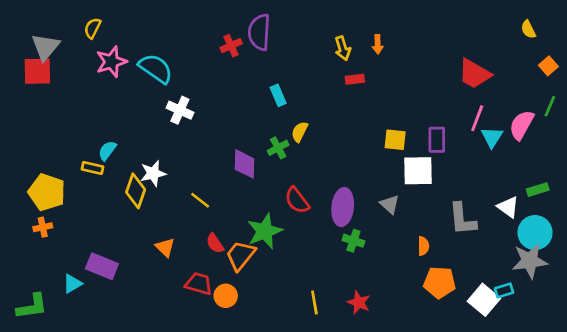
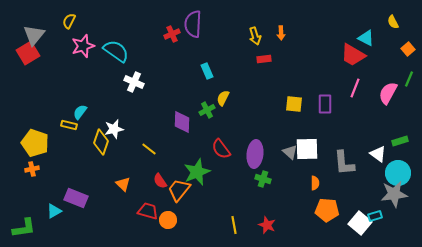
red square: (37, 71) -> (28, 53), turned -30
cyan triangle: (492, 137) -> (366, 38), moved, turned -36
white square: (418, 171) -> (307, 149), moved

